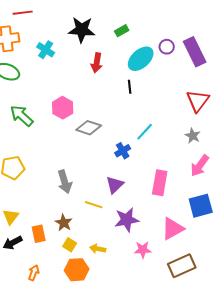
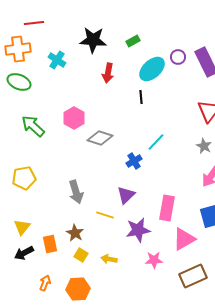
pink rectangle: (160, 183) -> (167, 208), moved
orange hexagon: (77, 270) -> (78, 289), moved

